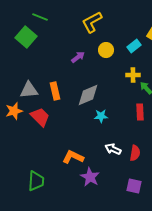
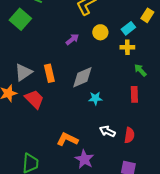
yellow cross: (133, 75) -> (127, 47), moved
gray triangle: (29, 90) -> (23, 72), turned -30

